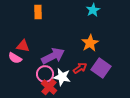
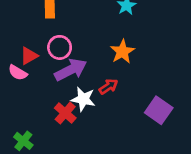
red triangle: (23, 46) -> (29, 56), turned -40
purple square: (101, 68) -> (159, 110), moved
pink circle: (45, 74) -> (60, 47), moved

